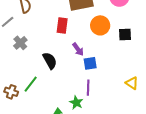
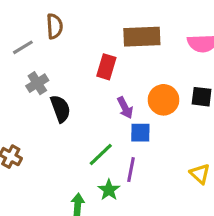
orange circle: (100, 25) -> (164, 100), moved
black semicircle: (50, 61) -> (60, 109), moved
green line: (31, 84) -> (101, 155), moved

